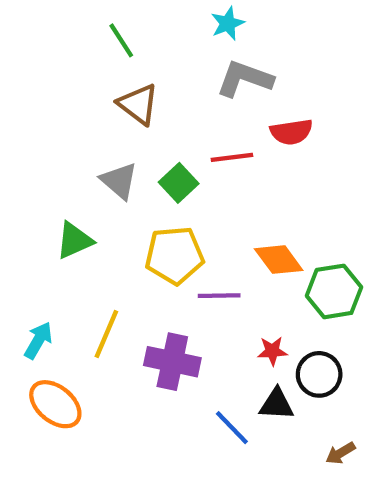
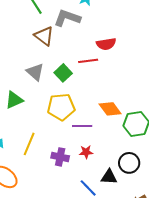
gray L-shape: (245, 79) -> (67, 18), moved
red semicircle: (291, 132) -> (106, 44), moved
red star: (272, 351) -> (86, 152), moved
purple cross: (172, 362) -> (60, 157), size x0.7

